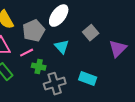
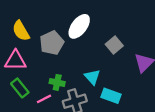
cyan triangle: (62, 47) -> (92, 77), moved
pink line: (27, 53) -> (44, 99), moved

